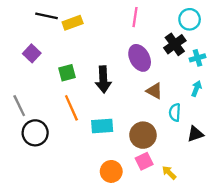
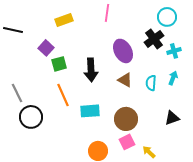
black line: (46, 16) -> (13, 30), moved
pink line: (135, 17) -> (107, 13), moved
purple square: (32, 53) -> (46, 48), moved
brown triangle: (154, 91) -> (125, 80), moved
cyan semicircle: (175, 112) -> (151, 83), moved

